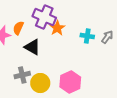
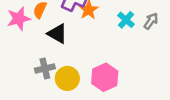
cyan cross: (87, 36) -> (126, 20), turned 32

